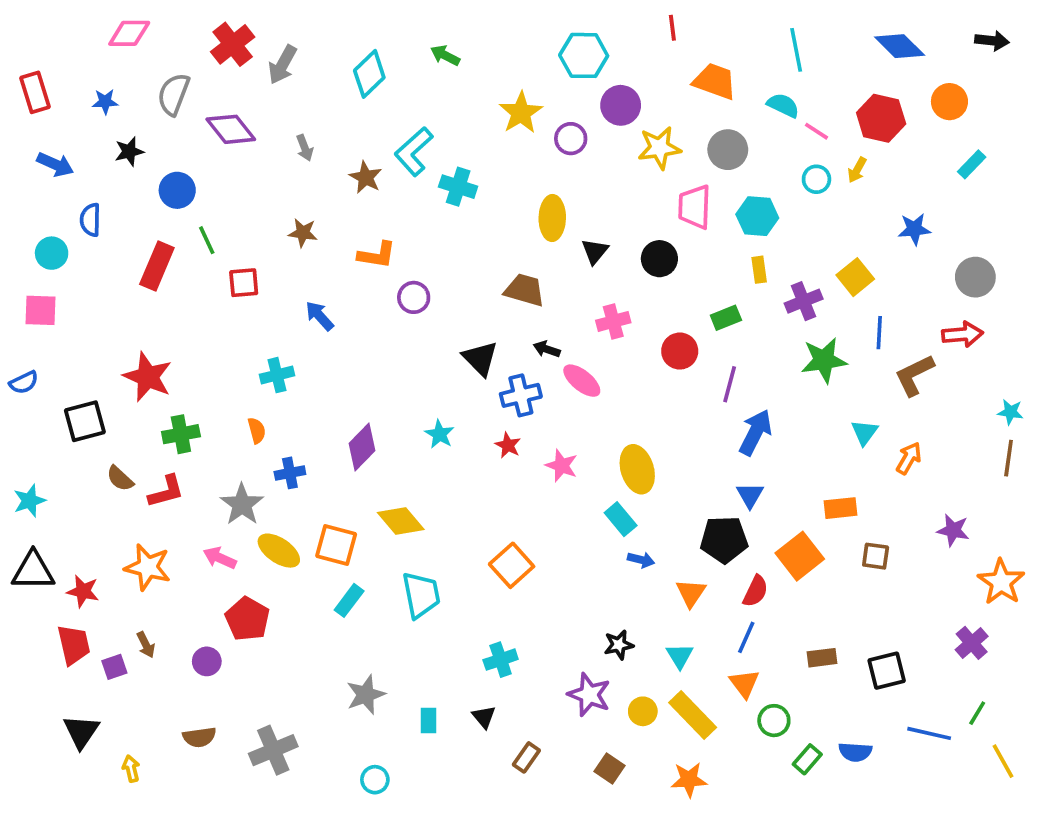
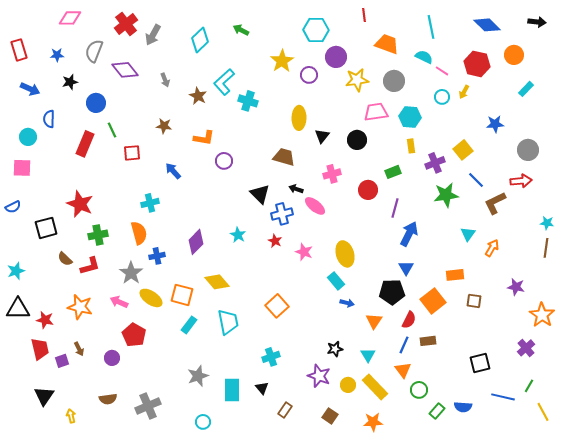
pink trapezoid: (695, 207) -> (376, 112), turned 80
blue line: (879, 333) -> (476, 180), turned -48
orange semicircle: (257, 430) -> (139, 233), size x1.6
brown rectangle: (822, 658) -> (428, 341), moved
cyan rectangle: (428, 721) -> (232, 390), size x1.6

